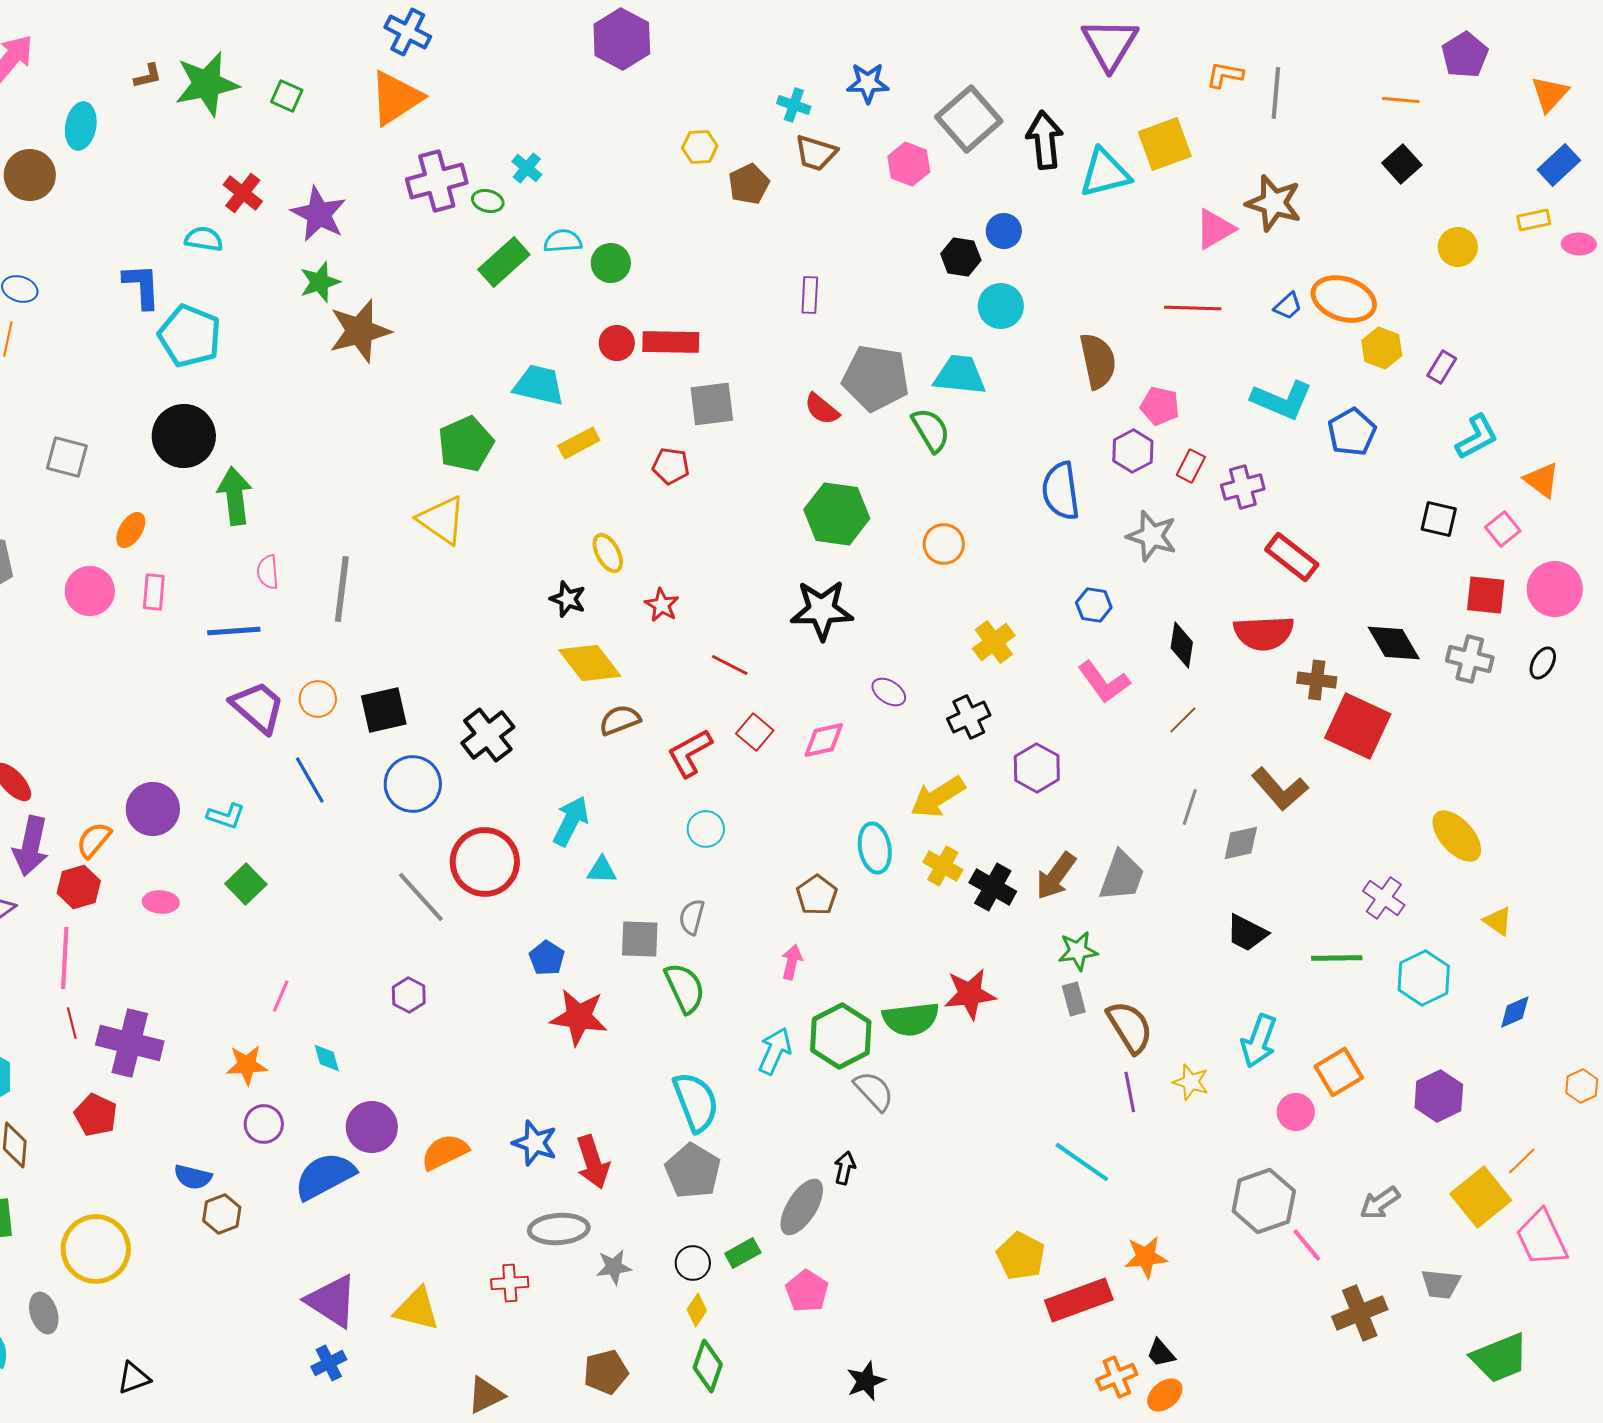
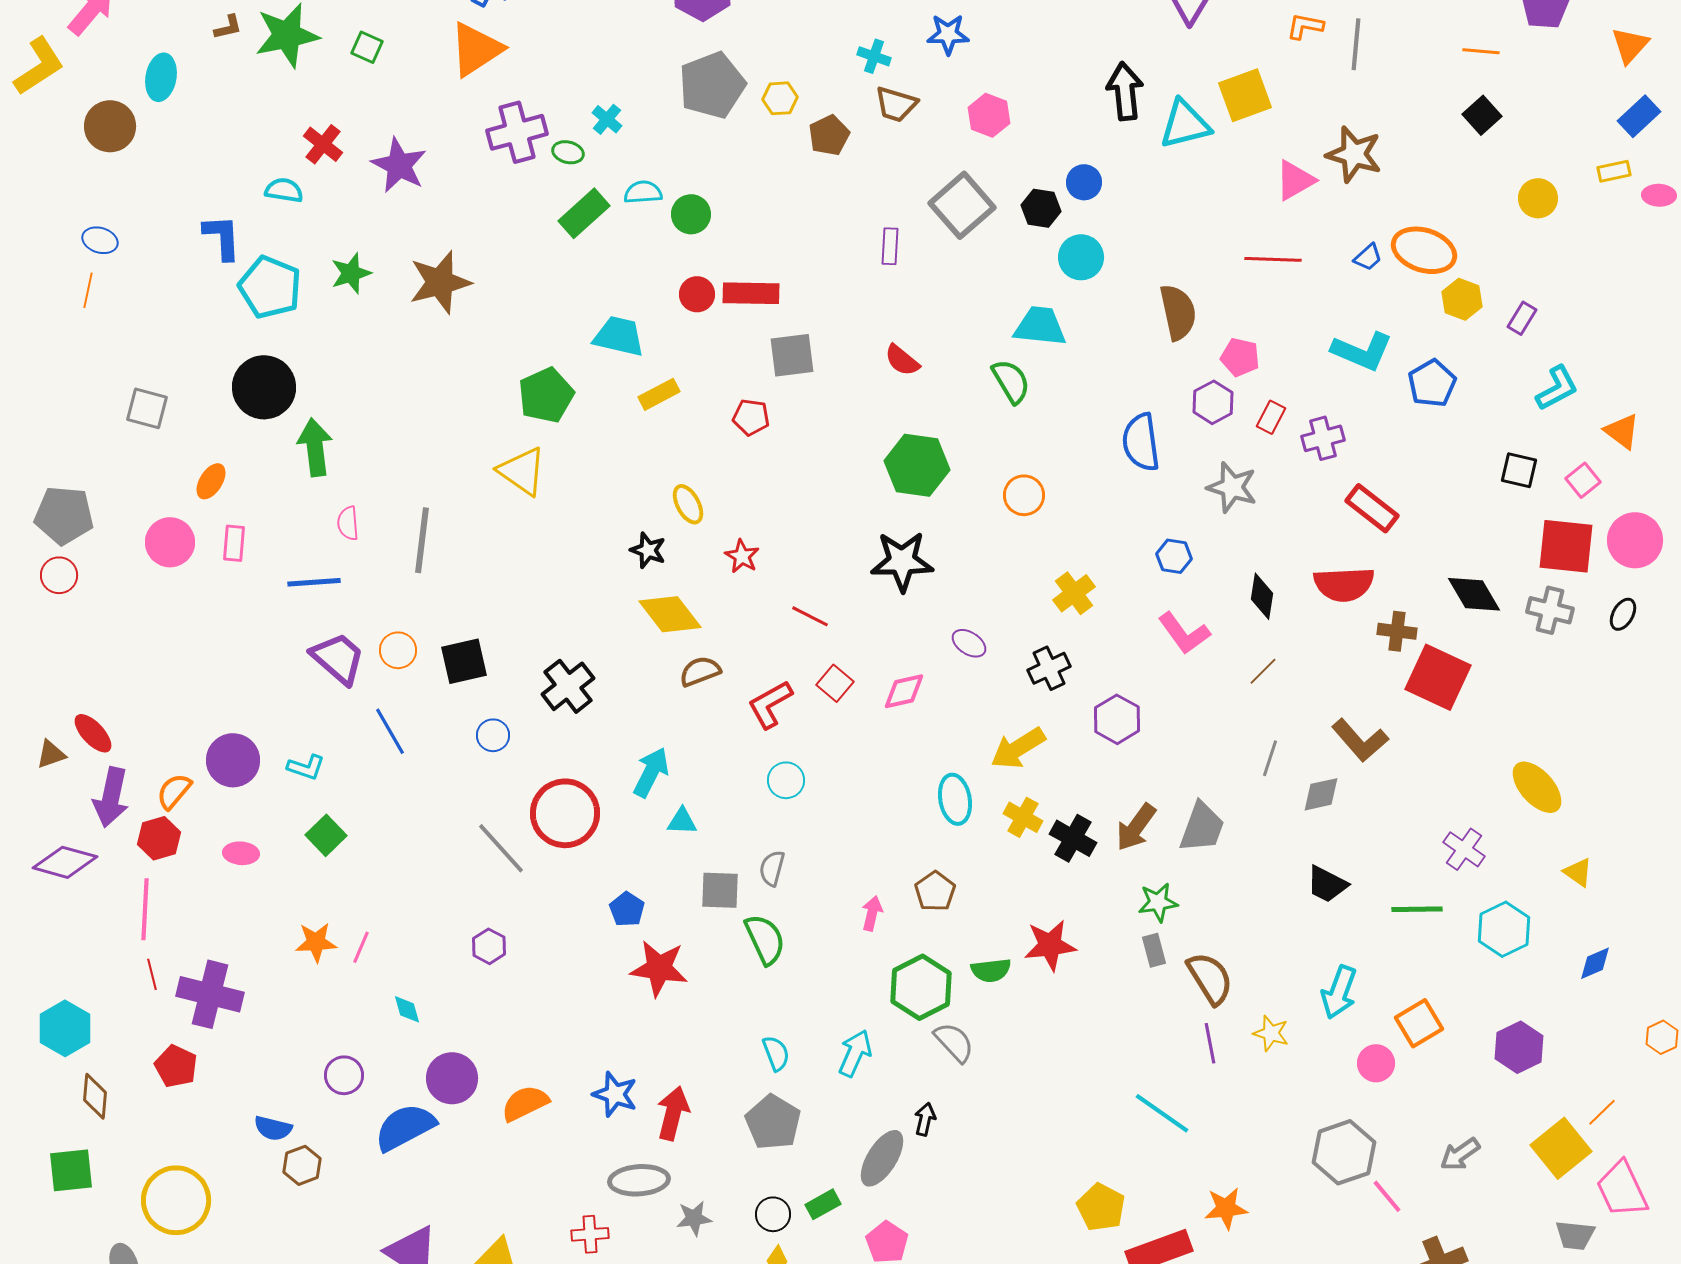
gray square: (969, 119) -> (962, 205), moved
green star: (320, 282) -> (351, 273), moved
gray pentagon: (876, 378) -> (712, 85), moved, turned -30
red square: (1486, 595) -> (1566, 546), size x1.4
blue circle: (413, 784) -> (493, 735), size x0.6
brown pentagon: (817, 895) -> (935, 891), moved
green semicircle: (911, 1019) -> (991, 970), size x0.7
cyan arrow: (775, 1051) -> (855, 1053), moved
orange star: (247, 1065) -> (316, 942), moved
cyan semicircle: (696, 1102) -> (776, 1053), size x0.6
red arrow: (593, 1162) -> (673, 1113), turned -148
gray trapezoid: (1441, 1284) -> (1575, 1235), moved

